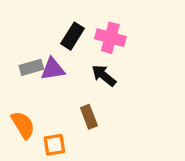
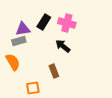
purple triangle: (53, 69) -> (23, 29), moved
orange semicircle: (23, 125) -> (13, 62), moved

